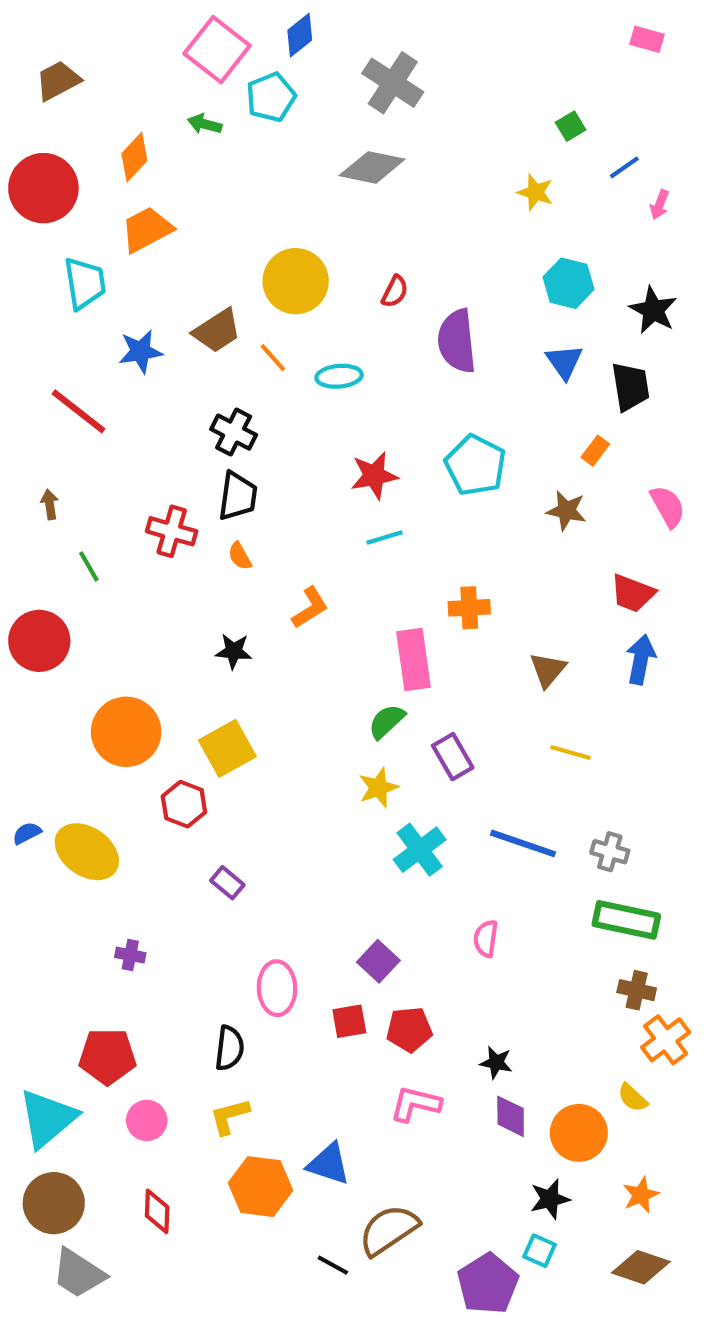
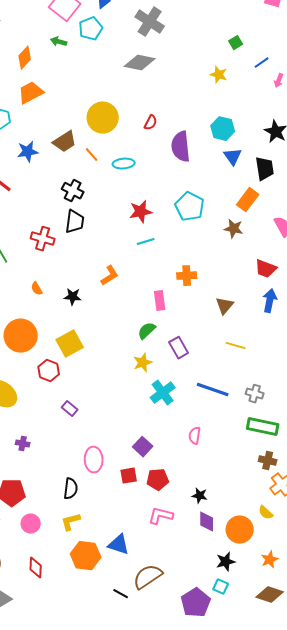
cyan hexagon: (568, 283) -> (223, 129), moved
orange rectangle: (595, 451) -> (248, 200), size x1.6
orange semicircle: (240, 556) -> (37, 289), moved
pink rectangle: (413, 659) -> (160, 301), size x0.7

